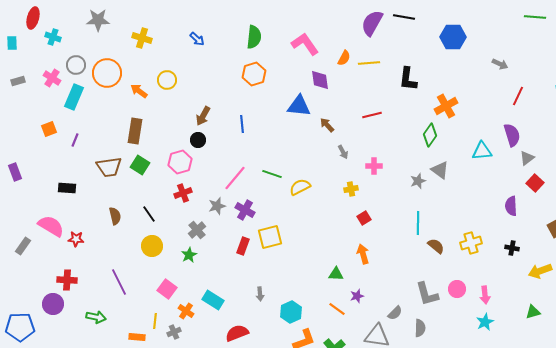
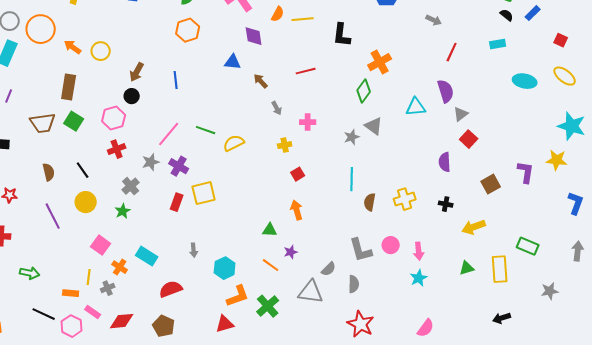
yellow circle: (167, 80) -> (101, 51), moved
blue triangle: (299, 106) -> (233, 62), size x0.7
brown semicircle: (436, 246) -> (370, 202), turned -120
purple line: (119, 282) -> (53, 216), moved

